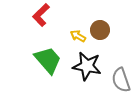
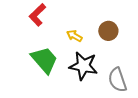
brown circle: (100, 30) -> (108, 31), moved

